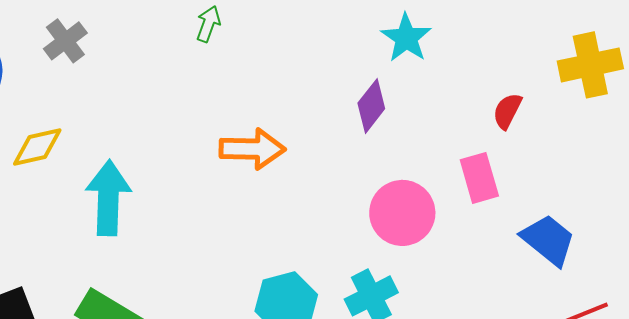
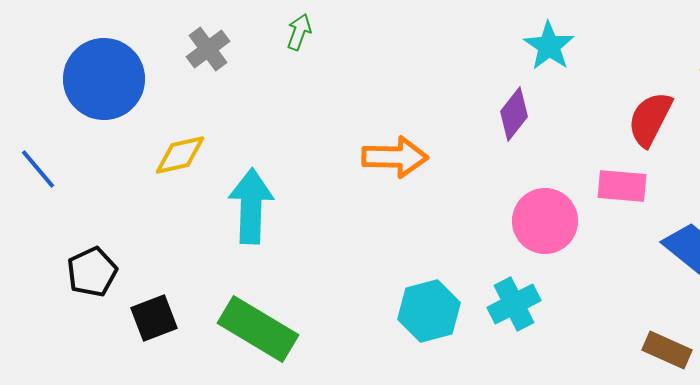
green arrow: (208, 24) -> (299, 32), moved
red semicircle: (507, 111) -> (650, 119), size x1.5
pink rectangle: (479, 178) -> (622, 186), turned -69

